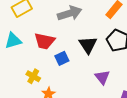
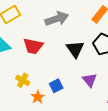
blue square: (62, 58) -> (56, 86), moved

